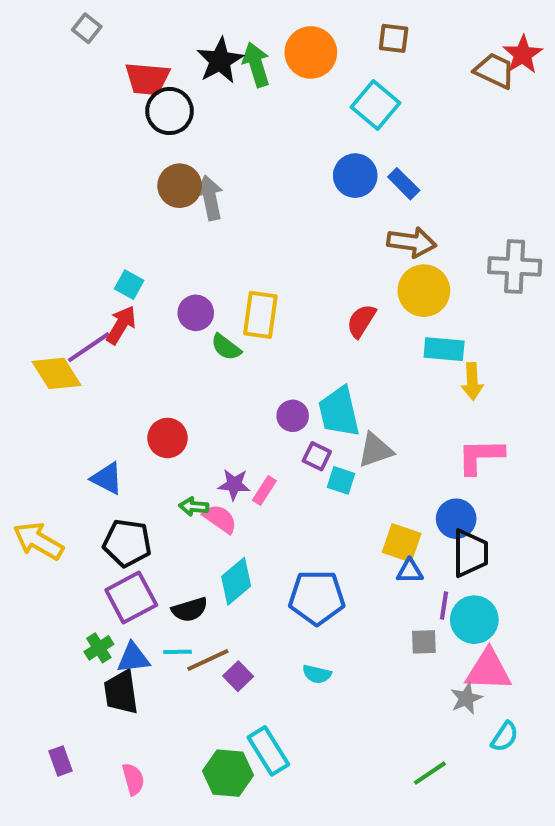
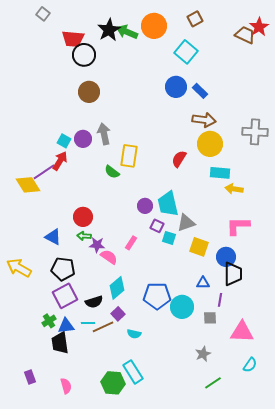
brown square: (394, 38) -> (195, 19), turned -35
green arrow: (256, 65) -> (127, 32), turned -50
gray arrow: (210, 198) -> (104, 134), moved
purple circle: (196, 313) -> (83, 139), moved
yellow arrow: (472, 381) -> (234, 189), turned 102
purple star: (234, 484) -> (97, 245), moved
green arrow: (194, 507) -> (84, 236), moved
yellow square: (402, 543) -> (199, 247), moved
cyan circle: (474, 620) -> (182, 307), moved
cyan semicircle: (317, 674) -> (134, 334), moved
purple square: (238, 676) -> (118, 314), moved
gray star: (466, 698) -> (203, 354), moved

